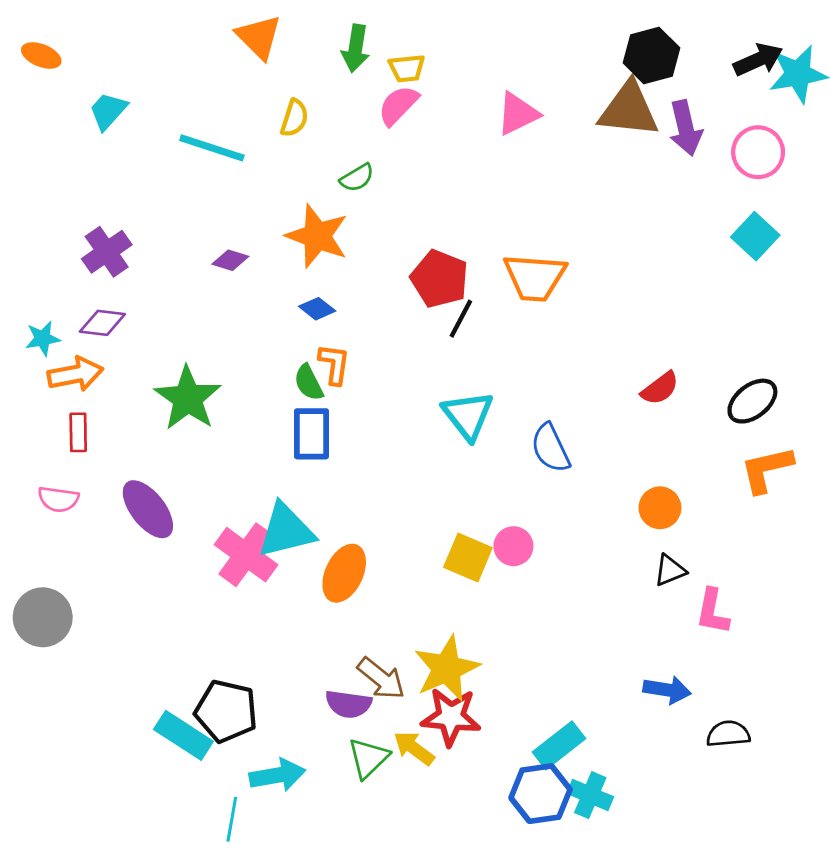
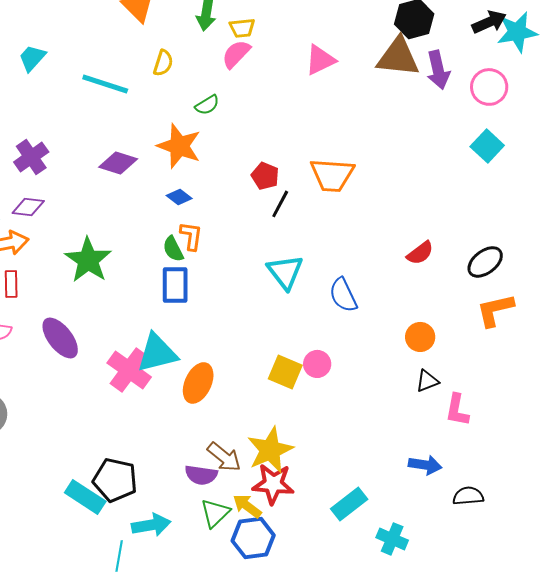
purple diamond: (230, 260) -> (118, 163), size x1.5
red pentagon: (439, 279) -> (265, 176), size x0.7
blue hexagon: (540, 794) -> (253, 538), moved
cyan cross: (590, 795) -> (392, 539), moved

